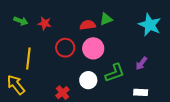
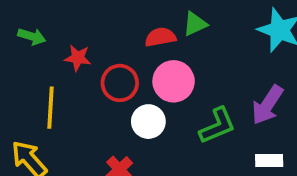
red star: (45, 23) -> (78, 58), moved
purple arrow: (141, 63) -> (267, 105), size x1.5
white circle: (88, 80) -> (148, 122), moved

